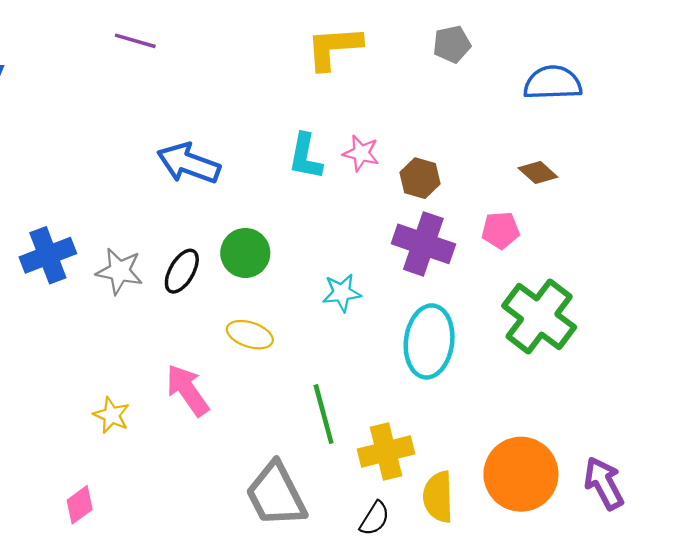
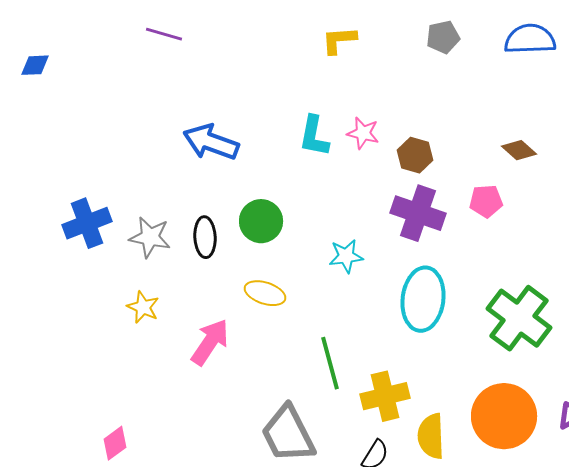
yellow L-shape: (334, 48) -> (339, 40), size x0.7
blue semicircle: (553, 83) -> (530, 39), moved
black ellipse: (182, 271) -> (205, 237), turned -33
green cross: (539, 317) -> (519, 318), moved
pink arrow: (187, 390) -> (210, 342), turned 69
yellow star: (111, 415) -> (143, 307), moved

